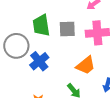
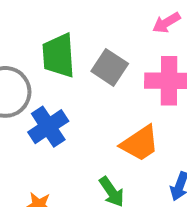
gray square: (67, 29) -> (110, 67), turned 30

